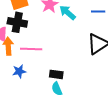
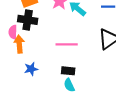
pink line: (31, 49) -> (67, 44), moved

